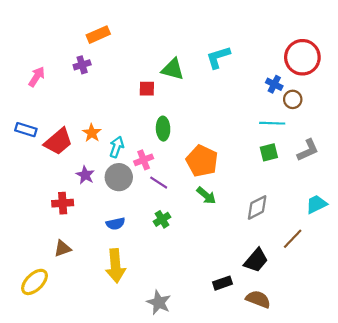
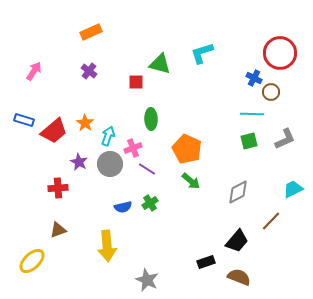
purple cross: (82, 65) -> (89, 71), moved, turned -35
blue semicircle: (116, 224) -> (123, 207), moved

